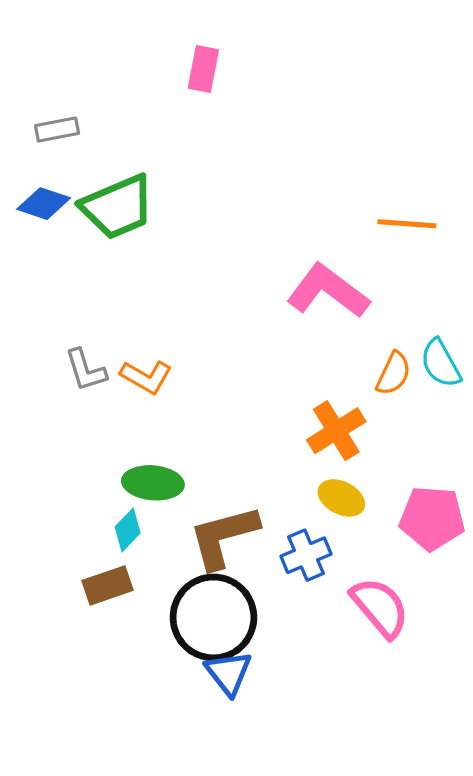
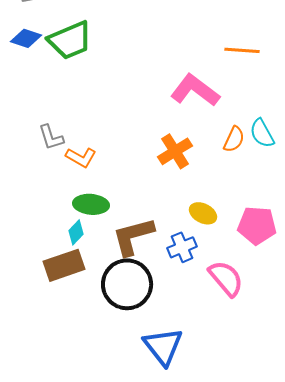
orange L-shape: (146, 377) -> (81, 157), moved
orange cross: (336, 431) -> (175, 151), moved
brown rectangle: (107, 585) -> (64, 265), size x1.4
blue triangle: (229, 673) -> (163, 346), moved, size x1.4

